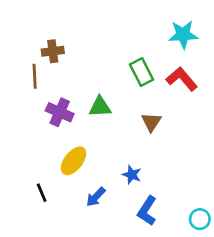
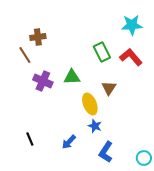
brown line: (35, 76) -> (25, 55), turned -30
yellow ellipse: (74, 161) -> (90, 104), moved, turned -60

